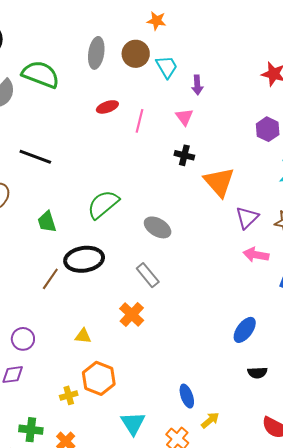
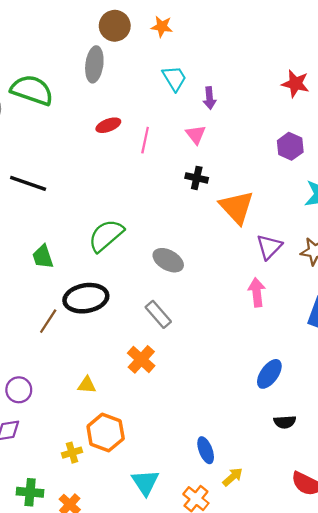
brown circle: (136, 54) -> (115, 26), moved
pink arrow: (256, 255) -> (257, 292), moved, turned 75

